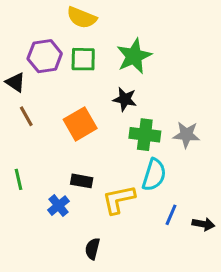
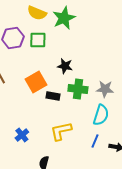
green star: (134, 56) -> (64, 18), moved
cyan semicircle: (154, 175) -> (101, 115), moved
black rectangle: (82, 181) -> (53, 96), moved

